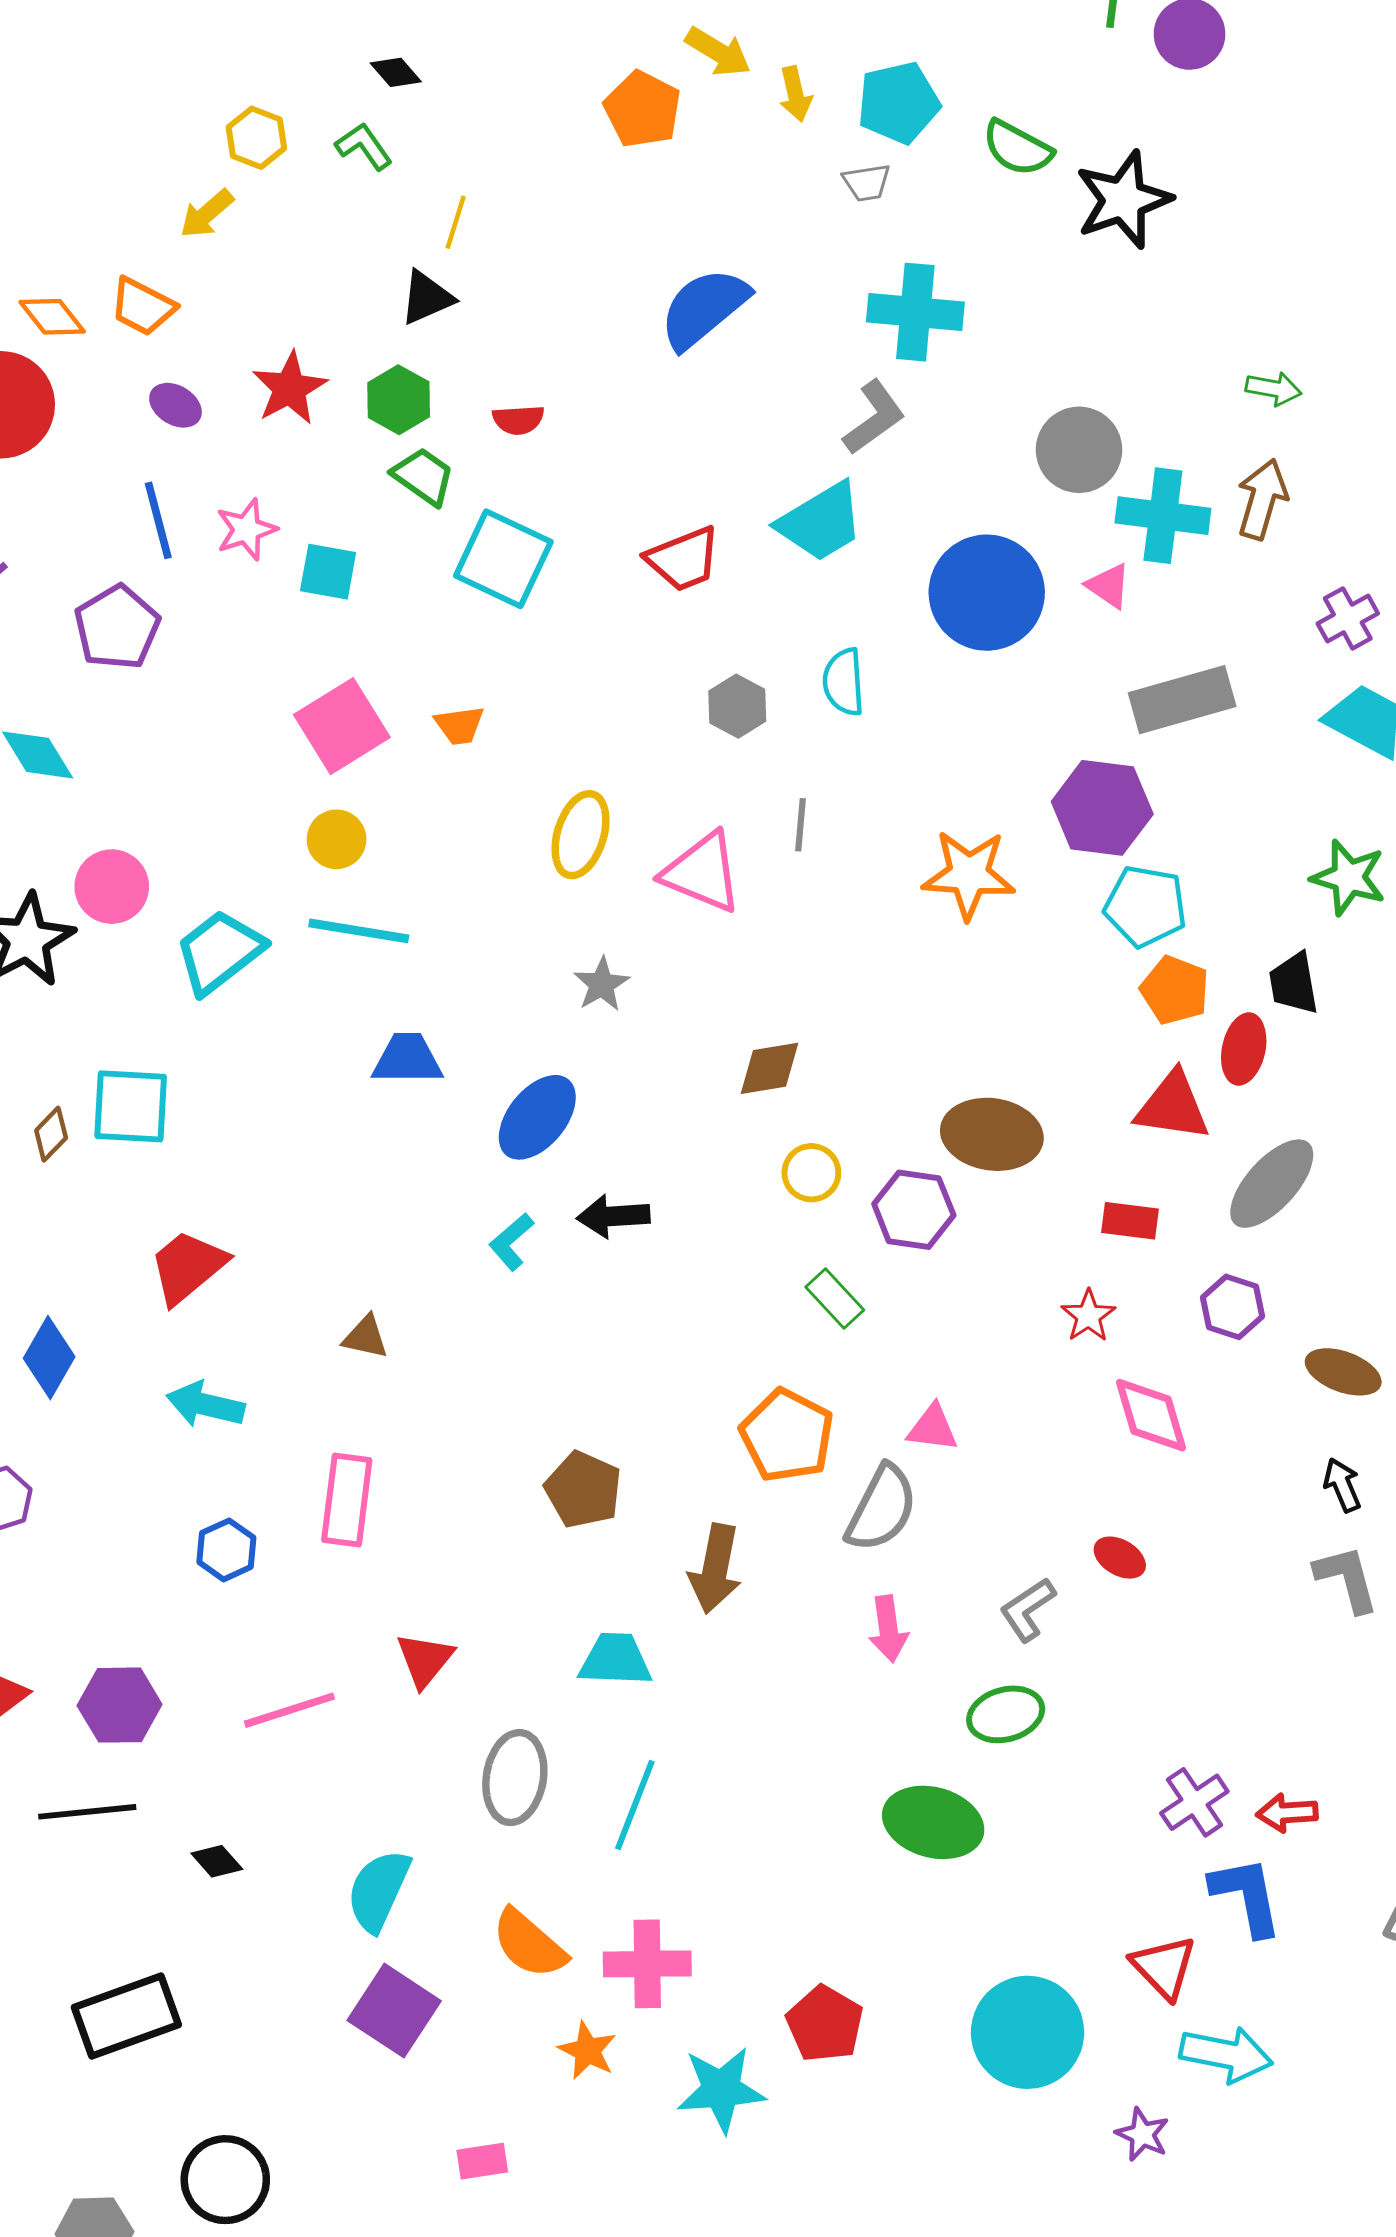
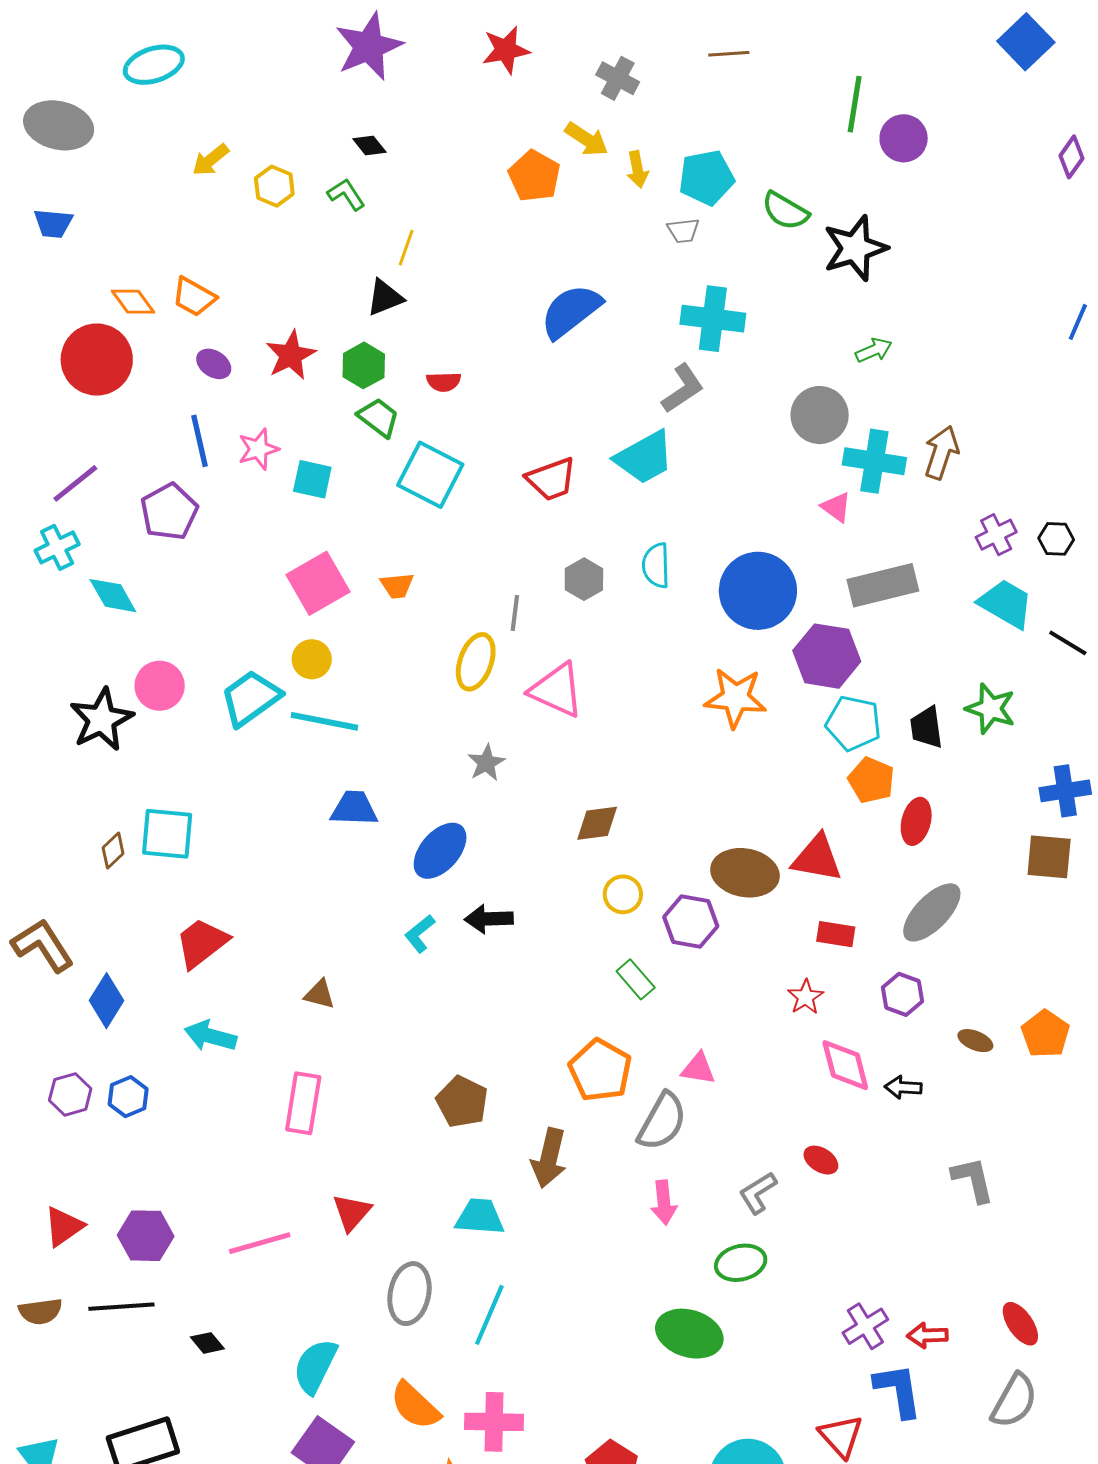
yellow arrow: (207, 214) -> (210, 160), moved
green arrow: (1274, 389) -> (874, 350), moved, turned -36
blue circle: (987, 593) -> (758, 591), moved
gray line: (801, 825) -> (515, 613), moved
cyan trapezoid: (219, 952) -> (251, 698), moved
black trapezoid: (1294, 983) -> (926, 727), moved
red triangle: (1173, 1106) -> (817, 858), moved
brown ellipse: (1343, 1372) -> (975, 1041), size x0.7
black arrow: (1342, 1485) -> (903, 1087), moved, turned -66
blue hexagon: (226, 1550) -> (128, 1097), moved

